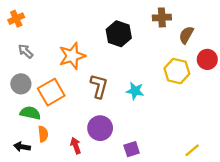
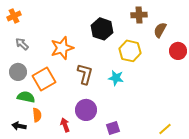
yellow hexagon: (177, 71) -> (130, 51), moved

